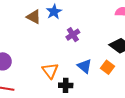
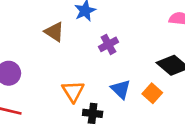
brown triangle: (34, 17) -> (54, 32), moved

